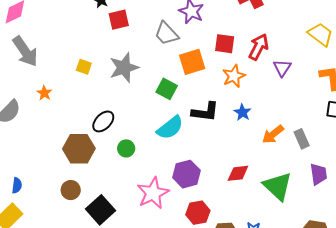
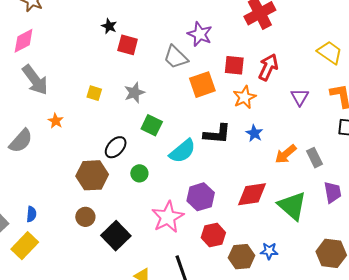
red square: (119, 20) -> (128, 45), turned 30
gray star: (124, 68) -> (134, 93), size x0.7
purple triangle: (282, 68) -> (300, 97), moved
green square: (167, 89) -> (152, 125), moved
red diamond: (238, 173) -> (252, 194), size x1.4

